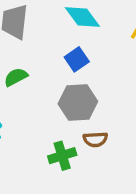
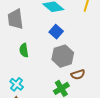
green semicircle: (16, 77) -> (24, 50), turned -56

